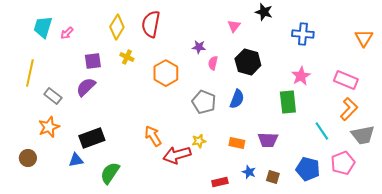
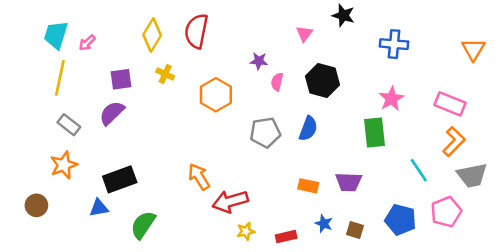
yellow line: (30, 73) -> (60, 78), moved
gray pentagon: (204, 102) -> (265, 133), turned -30
yellow star: (199, 141) -> (246, 231), moved

